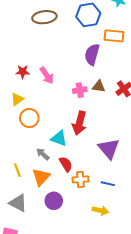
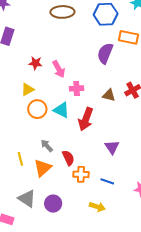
brown triangle: (99, 86) -> (109, 95), moved
pink cross: (80, 90) -> (77, 88), moved
cyan triangle: (59, 138) -> (61, 110), moved
purple triangle: (109, 149) -> (112, 147), size x0.7
purple circle: (54, 201) -> (53, 204), moved
gray triangle: (18, 203) -> (27, 199), moved

